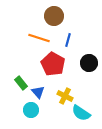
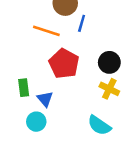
blue line: (68, 40) -> (82, 23), moved
green rectangle: (21, 83) -> (24, 88), turned 32
yellow cross: (65, 96) -> (109, 89), moved

